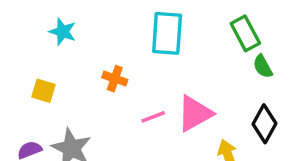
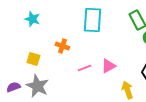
yellow square: (43, 91) -> (33, 59), moved
pink triangle: (195, 113) -> (108, 66), size x0.7

